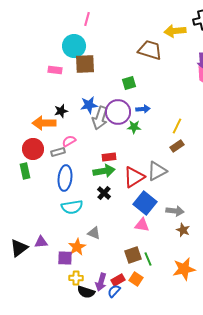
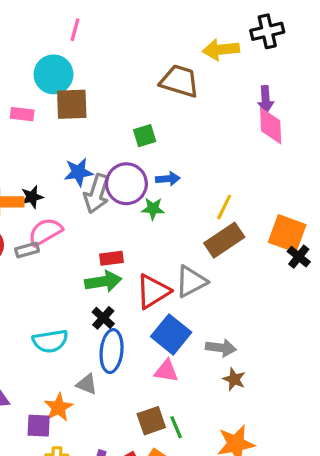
black star: (61, 111) -> (32, 197), moved
pink semicircle: (69, 141) -> (45, 232), size x1.5
brown rectangle: (177, 146) -> (224, 240), size x1.6
blue ellipse: (65, 178) -> (112, 351), moved

